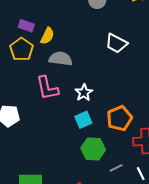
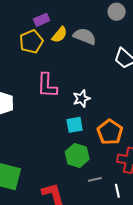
purple rectangle: (26, 26) -> (42, 20), turned -56
gray semicircle: (61, 59) -> (85, 36), moved
orange pentagon: (119, 118) -> (110, 132), turned -30

